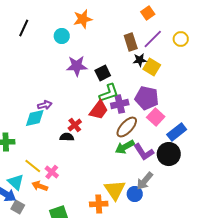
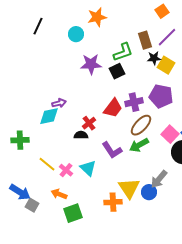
green L-shape: (109, 93) -> (123, 52), moved
pink square: (156, 117) -> (170, 134), moved
purple L-shape: (144, 152) -> (112, 150), moved
cyan triangle: (16, 182) -> (88, 168), moved
orange arrow: (40, 186) -> (59, 194), moved

